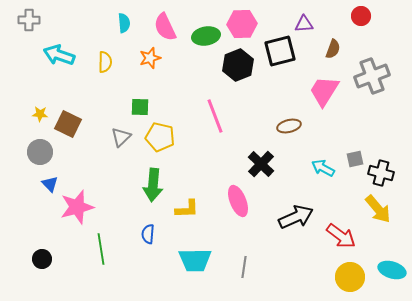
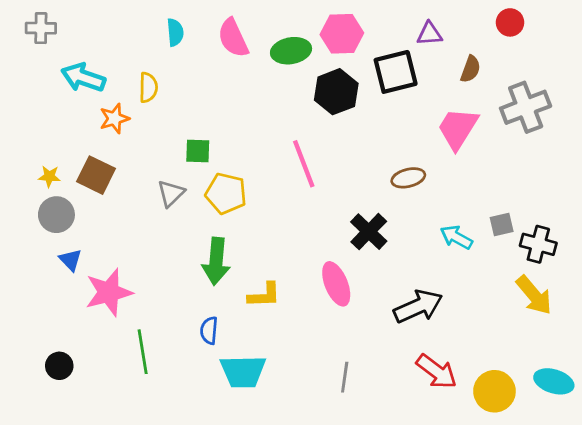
orange star: (150, 58) -> (114, 119), moved
yellow star: (40, 114) -> (49, 176), moved
red arrow: (341, 236) -> (437, 371), moved
cyan trapezoid: (195, 260) -> (243, 371), moved

